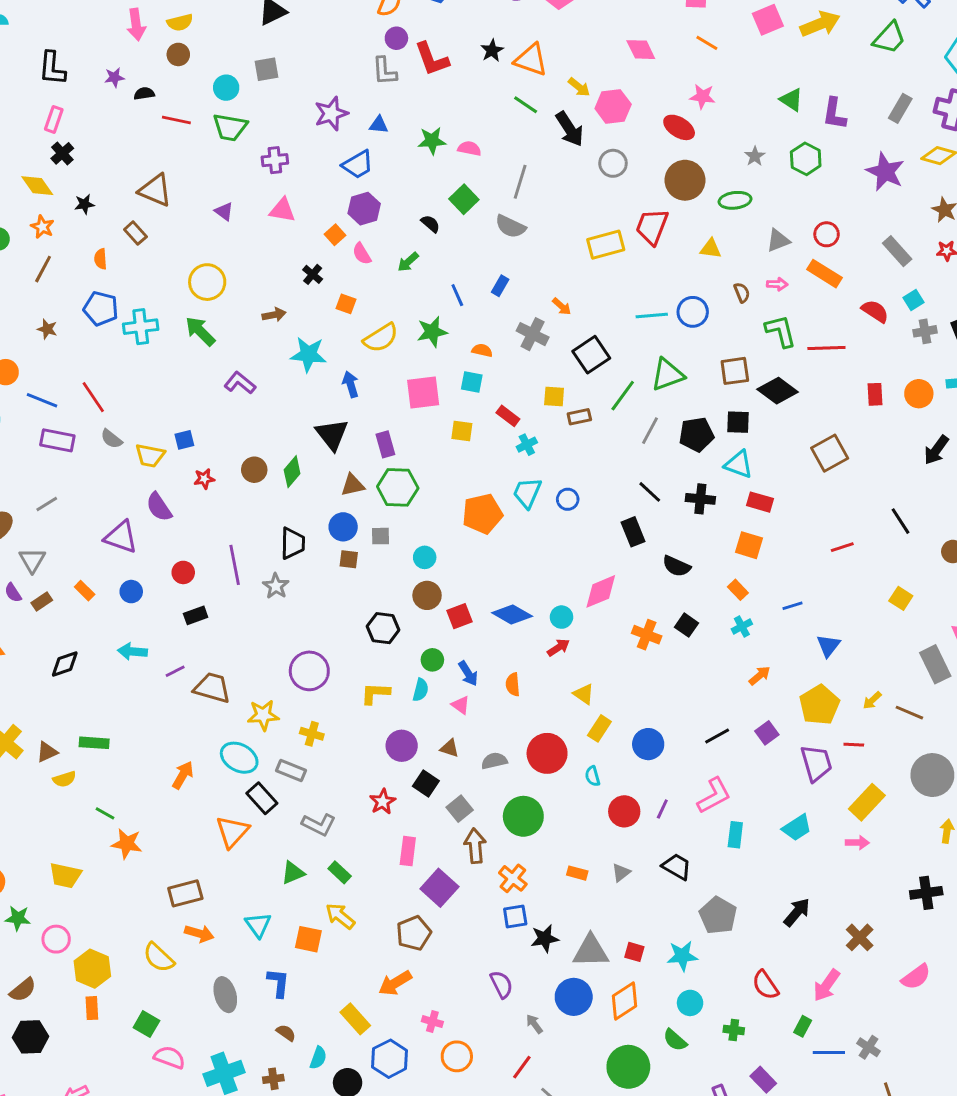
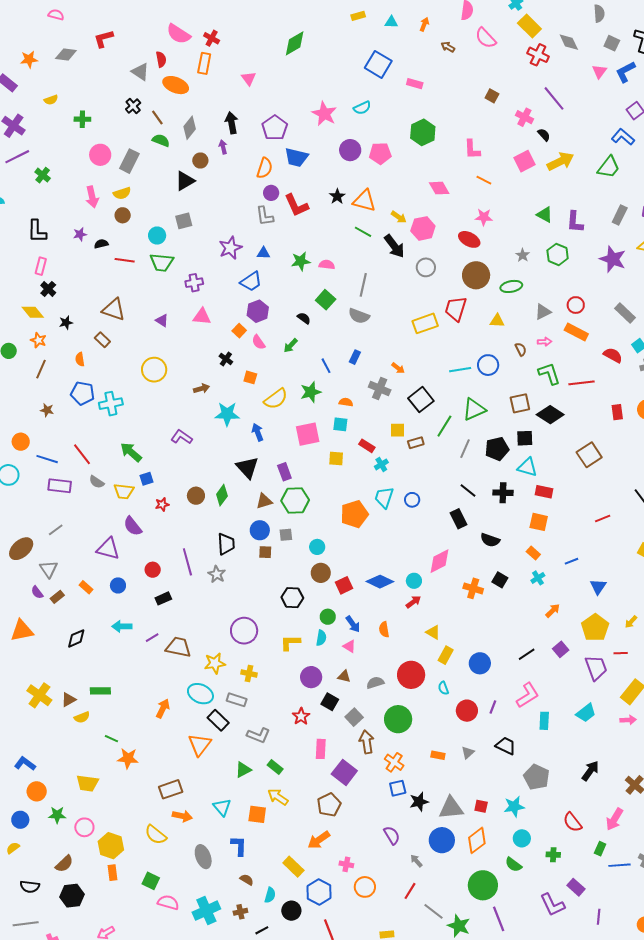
green arrow: (200, 331) -> (131, 452), moved

